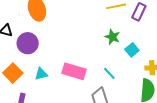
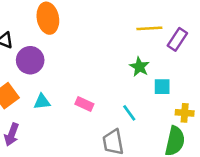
cyan square: (132, 50) -> (162, 87), turned 32
pink rectangle: (74, 71) -> (84, 104), size x0.6

